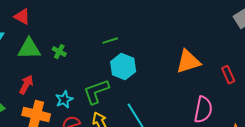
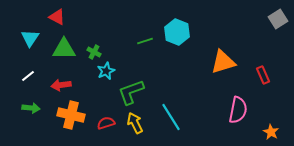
cyan hexagon: (123, 67) -> (177, 32), moved
red arrow: (26, 85) -> (61, 85), turned -126
cyan star: (64, 100) -> (106, 71), moved

